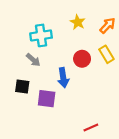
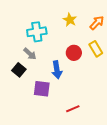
black square: (22, 86) -> (19, 70), moved, turned 32
red line: (91, 127) -> (73, 109), moved

